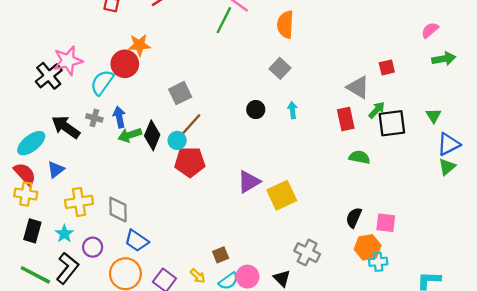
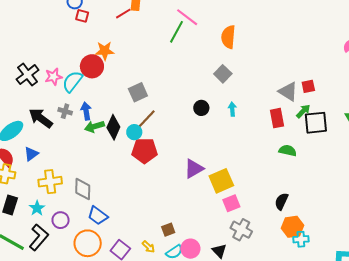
pink star: (68, 61) -> (54, 77), moved, size x0.7
red square: (387, 67) -> (308, 86), moved
pink square: (386, 223) -> (231, 203), moved, turned -30

